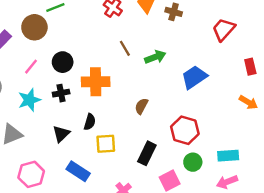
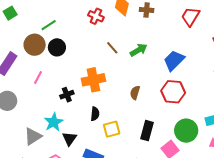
black circle: (63, 62) -> (57, 47), moved
cyan star: (29, 100) -> (54, 122), moved
red hexagon: (185, 130) -> (173, 92), moved
black triangle: (61, 134) -> (69, 139), moved
green circle: (193, 162) -> (186, 131), size x1.5

